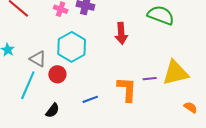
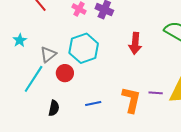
gray triangle: (38, 59) -> (48, 55), turned 42
black semicircle: (53, 110) -> (54, 108), turned -35

